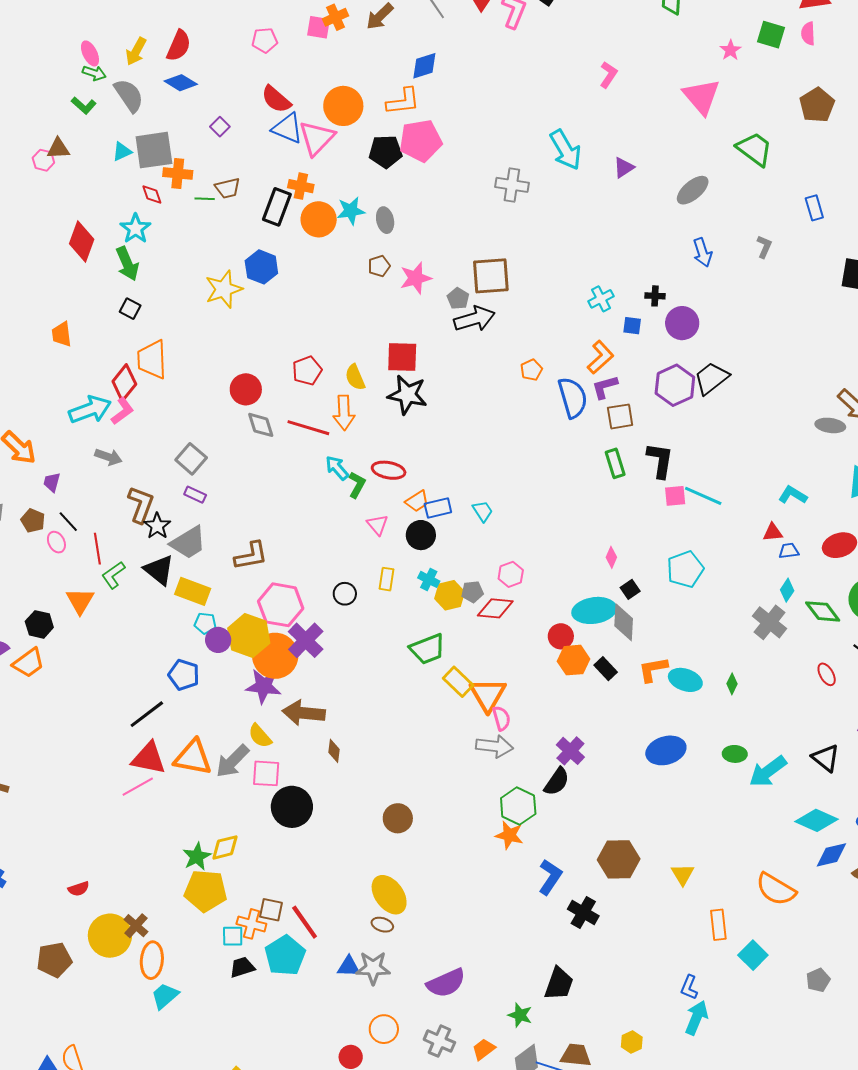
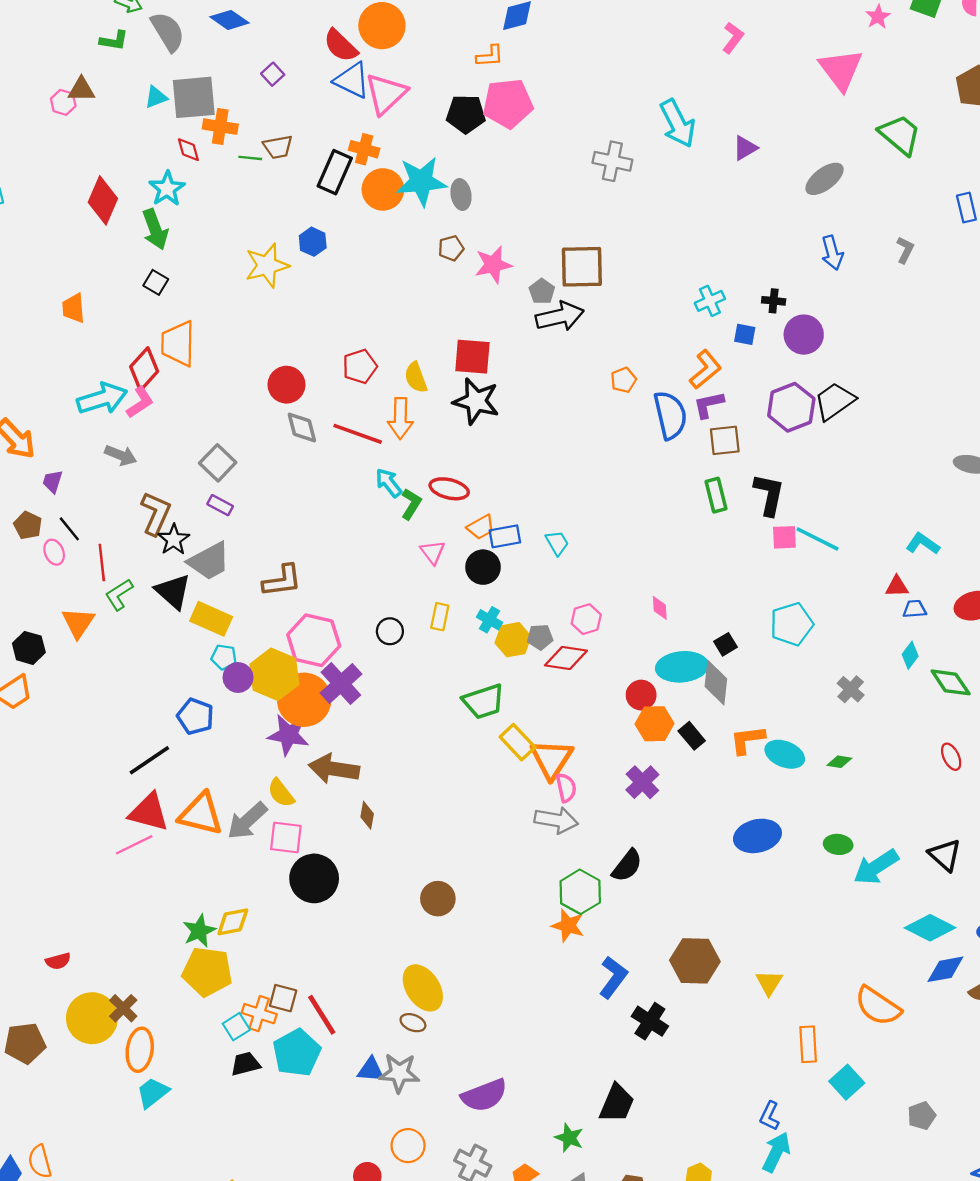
orange L-shape: (403, 101) -> (490, 56), size x0.7
green L-shape: (84, 105) -> (114, 41), turned -35
orange circle: (343, 106) -> (382, 26), moved
cyan star: (351, 211) -> (421, 181), size x1.5
blue hexagon: (261, 267) -> (313, 242), size x0.7
pink diamond: (611, 557) -> (660, 608), moved, turned -30
gray cross: (770, 622) -> (851, 689), moved, size x0.7
green diamond: (732, 684) -> (839, 762), turned 70
purple cross: (570, 751) -> (642, 782), moved
cyan square: (233, 936) -> (236, 1027), turned -35

